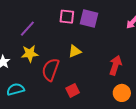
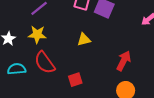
red semicircle: (51, 70) -> (45, 63), moved, turned -65

